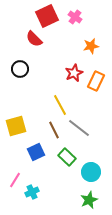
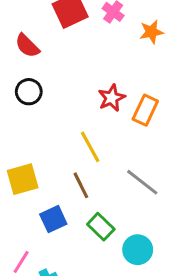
red semicircle: (34, 39) -> (27, 46), moved
orange star: (91, 46) -> (151, 32), moved
gray line: (79, 128) -> (142, 182), moved

